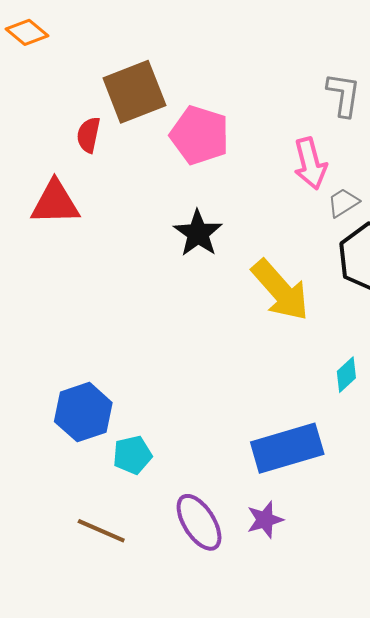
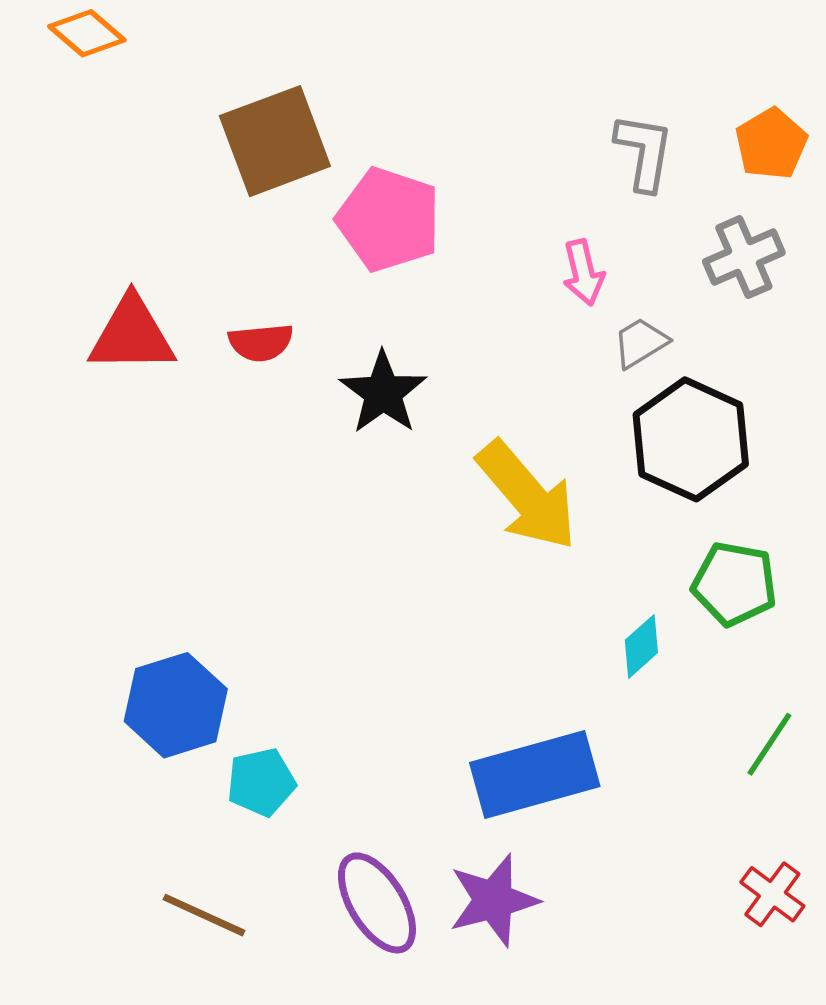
red semicircle: (88, 135) -> (261, 342), moved, turned -108
pink arrow: (310, 163) -> (583, 273), size x0.7
purple star: (265, 520) -> (493, 900), size x1.4

